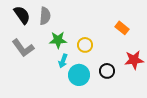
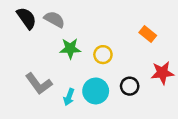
gray semicircle: (45, 16) -> (54, 19), turned -66
gray L-shape: (23, 48) -> (39, 84), moved
cyan arrow: (63, 61) -> (69, 97), moved

